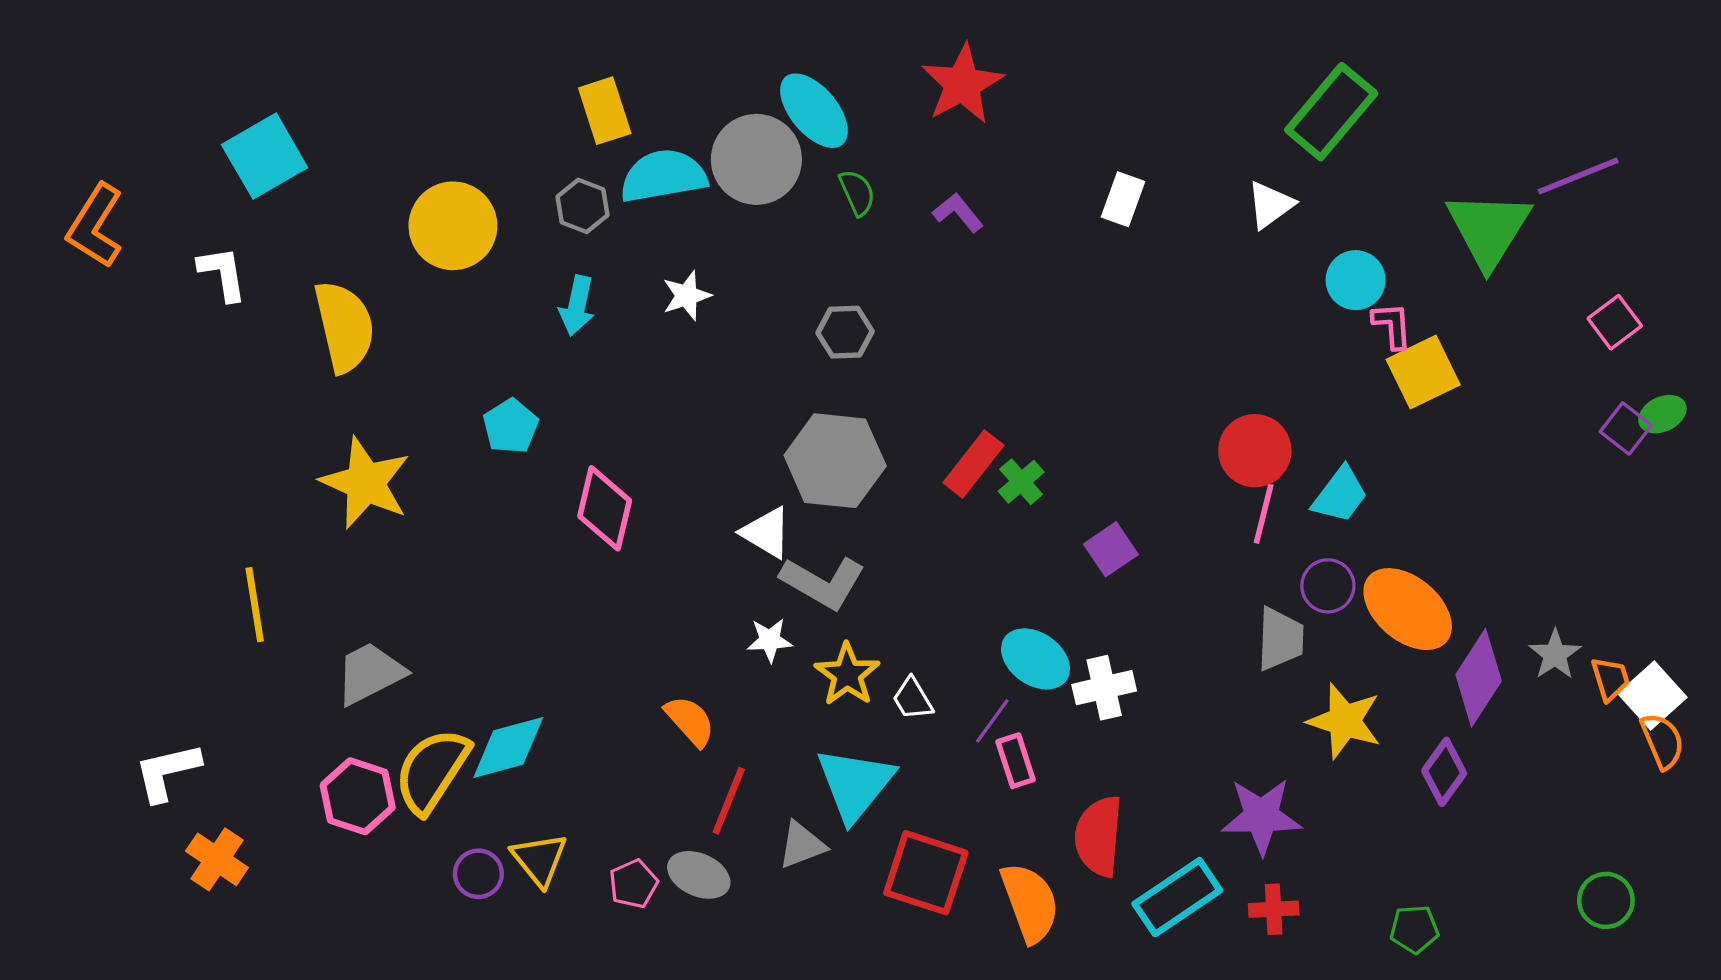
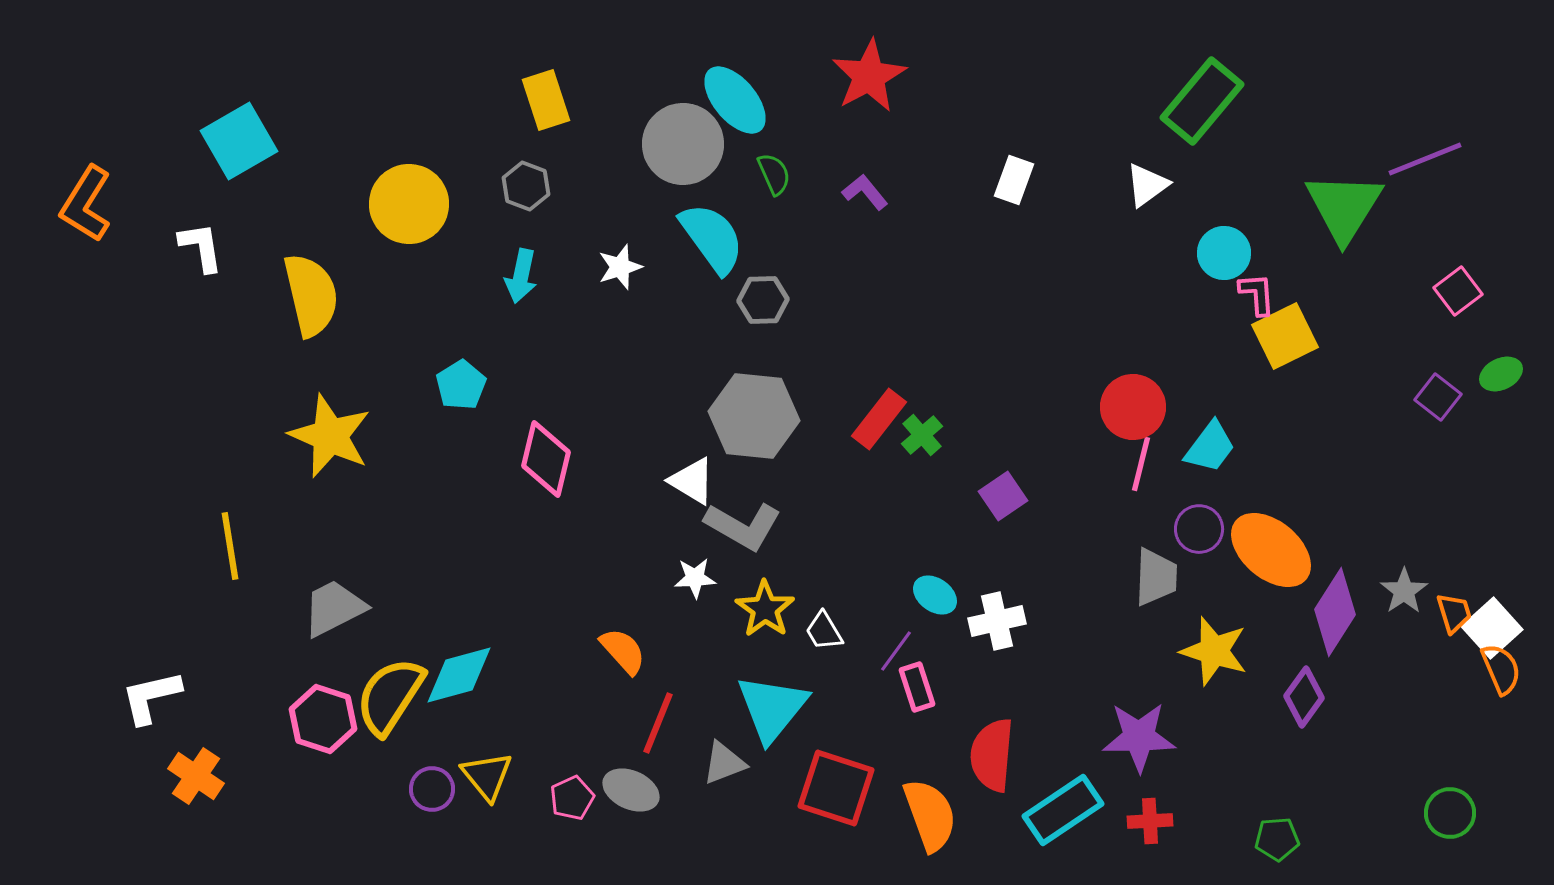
cyan semicircle: (663, 176) -> (712, 238), moved, turned 64
purple square: (1626, 429) -> (1438, 397), moved
cyan ellipse: (1036, 659) -> (935, 595), size x0.7

